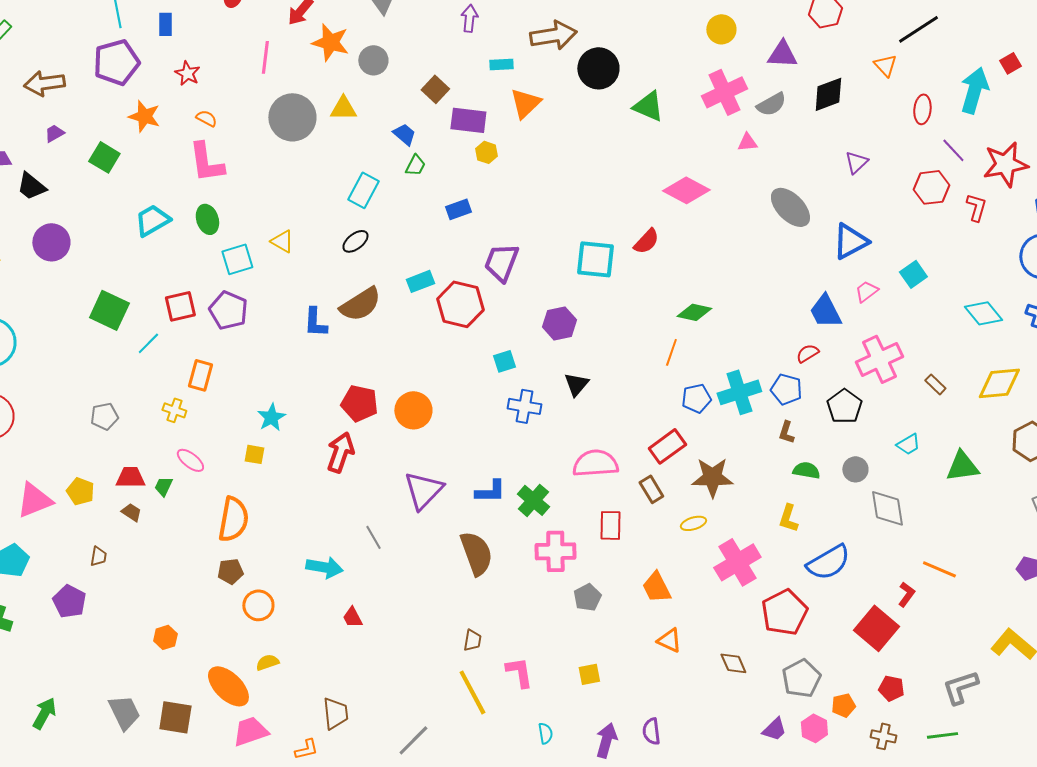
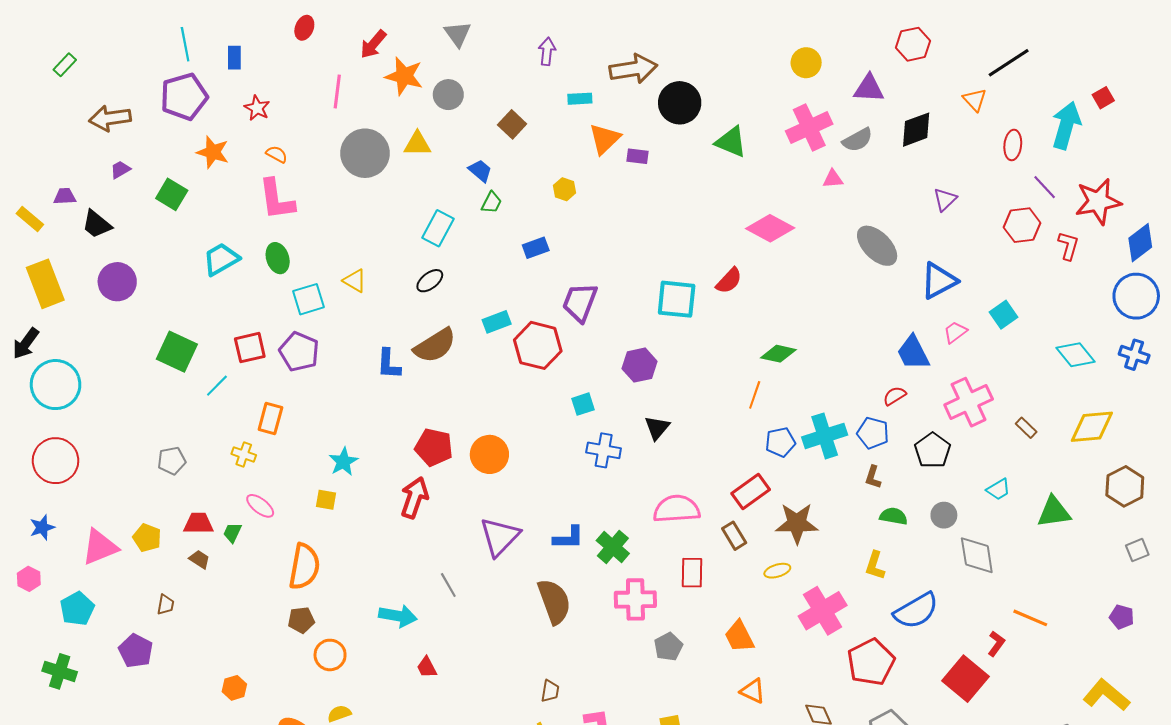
purple rectangle: (468, 120) -> (637, 156), moved, size x0.6

